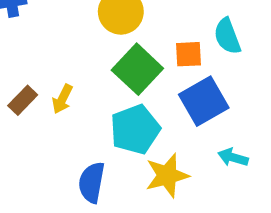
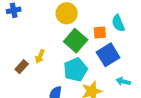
brown rectangle: (23, 100) -> (22, 67), moved

